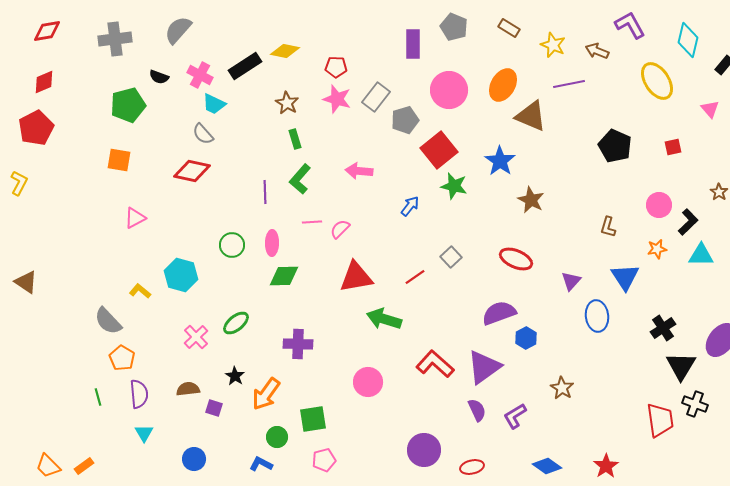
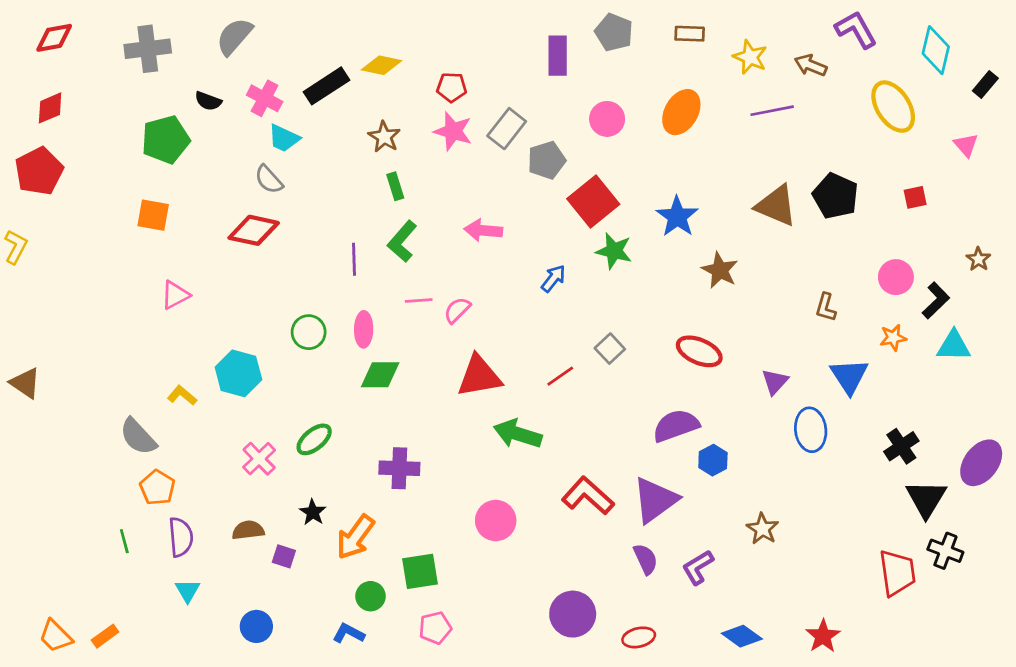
brown rectangle: (509, 28) -> (690, 34), turned -30
pink circle: (449, 90) -> (607, 119), size x0.7
brown triangle: (531, 116) -> (776, 206), moved

